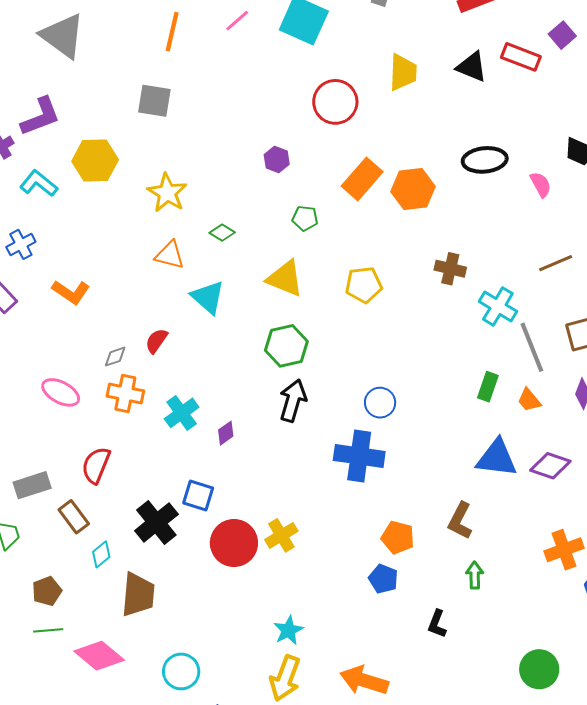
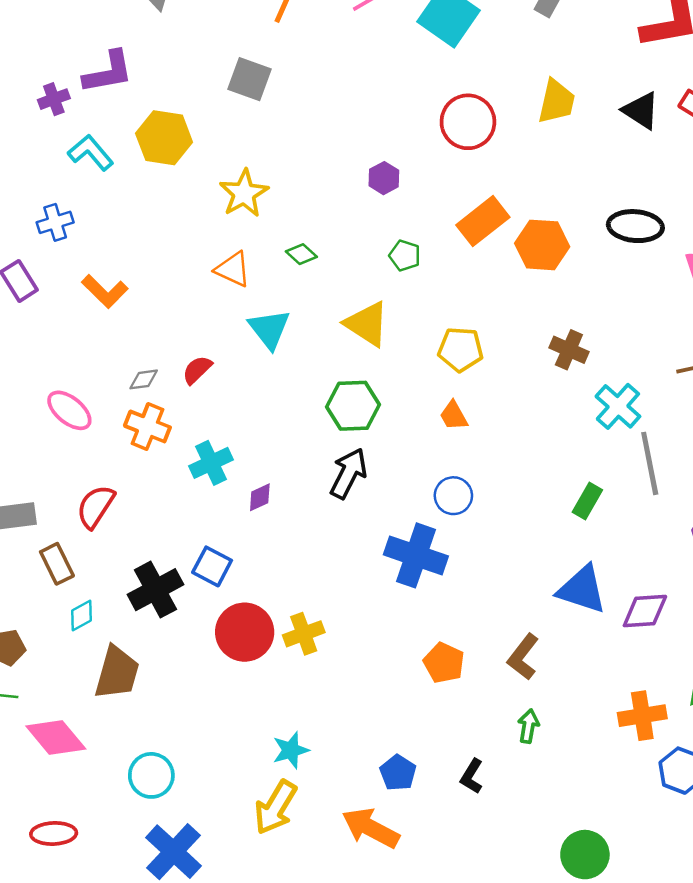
orange trapezoid: (529, 400) -> (454, 416), moved
purple diamond: (550, 466) -> (645, 611), turned -33
blue pentagon: (383, 579) -> (398, 773), moved

